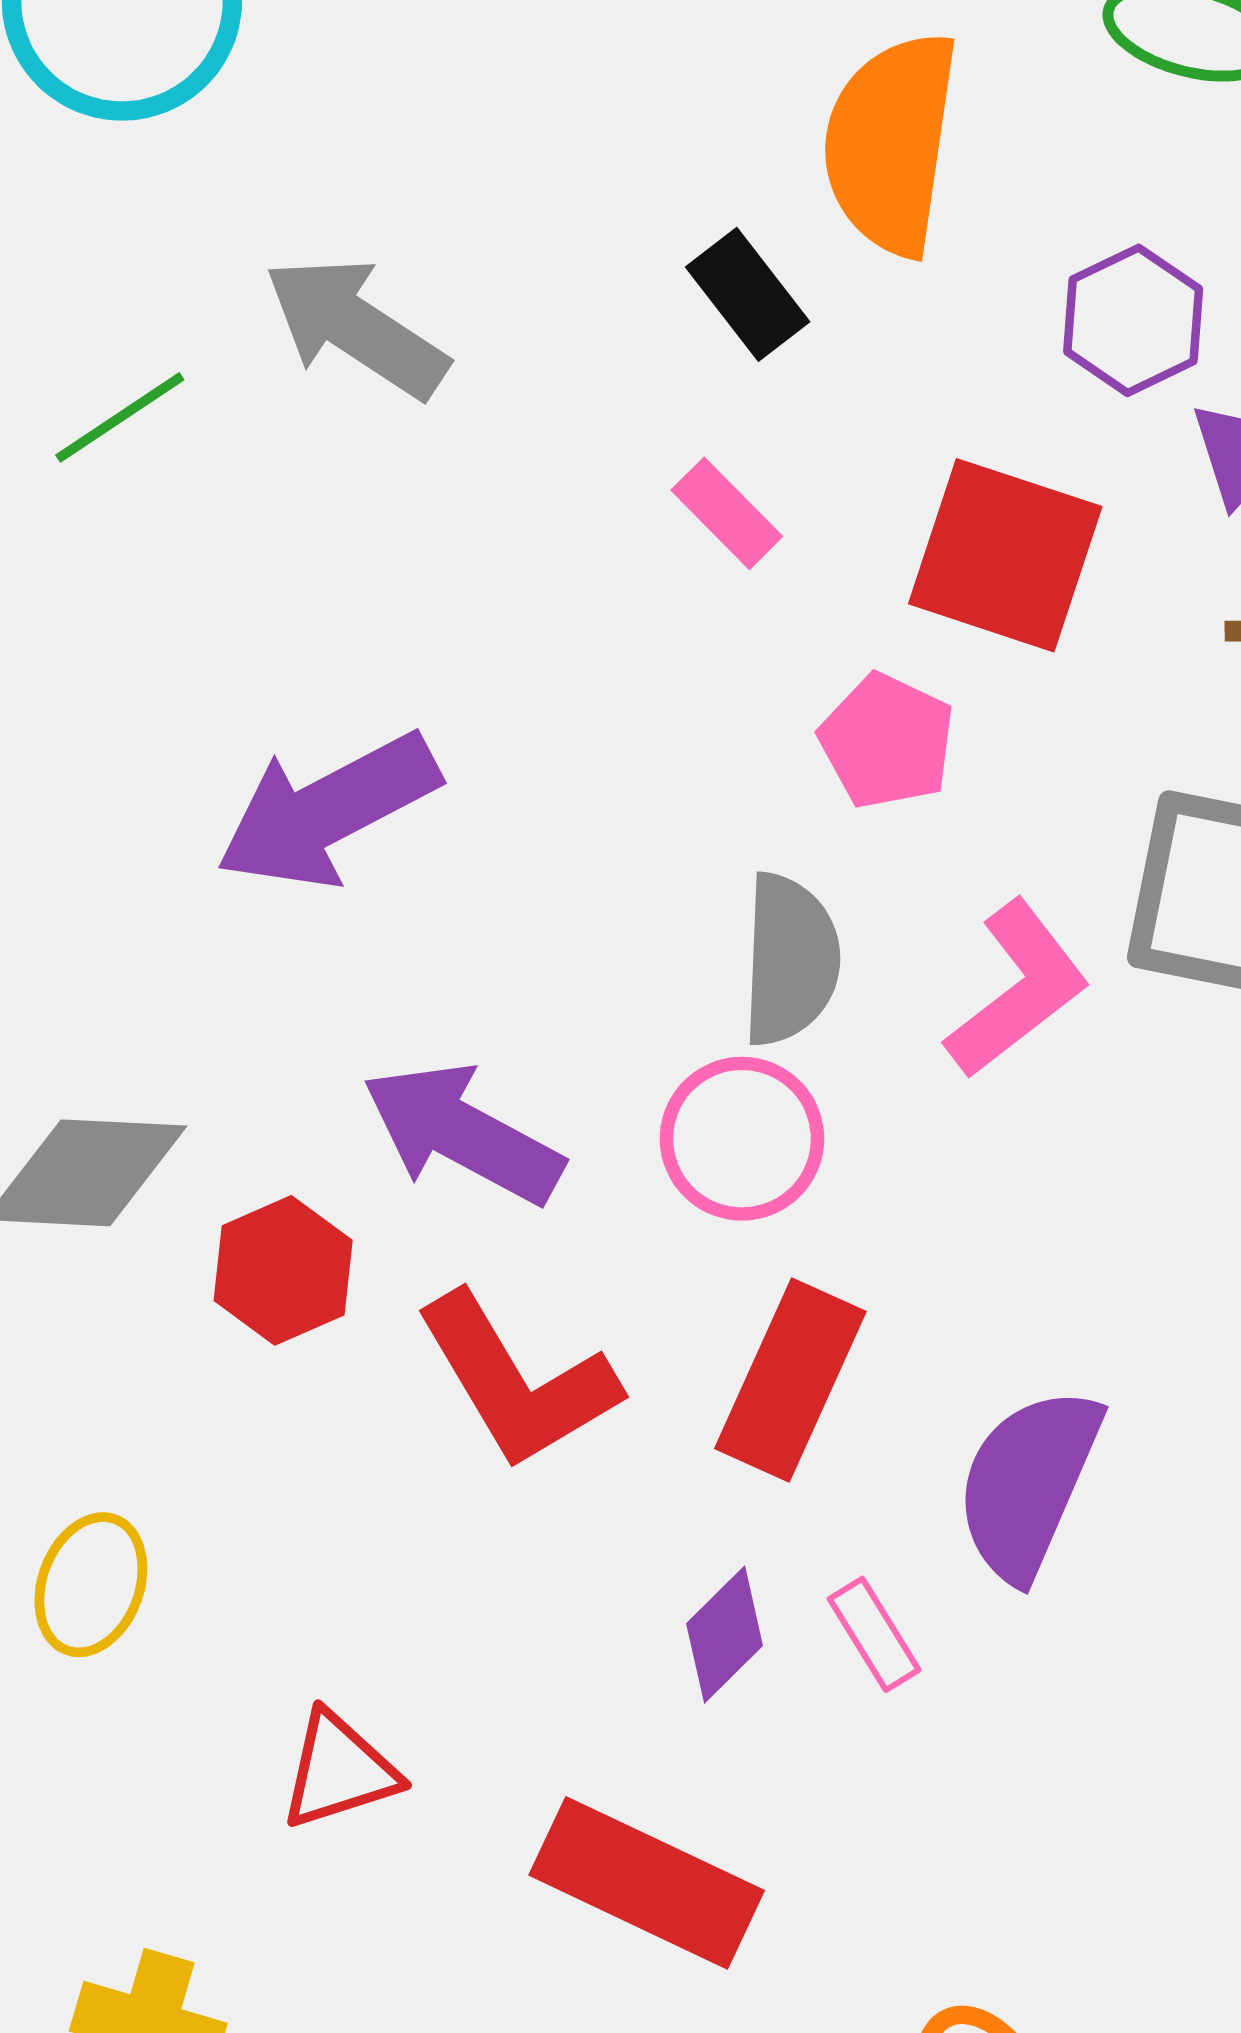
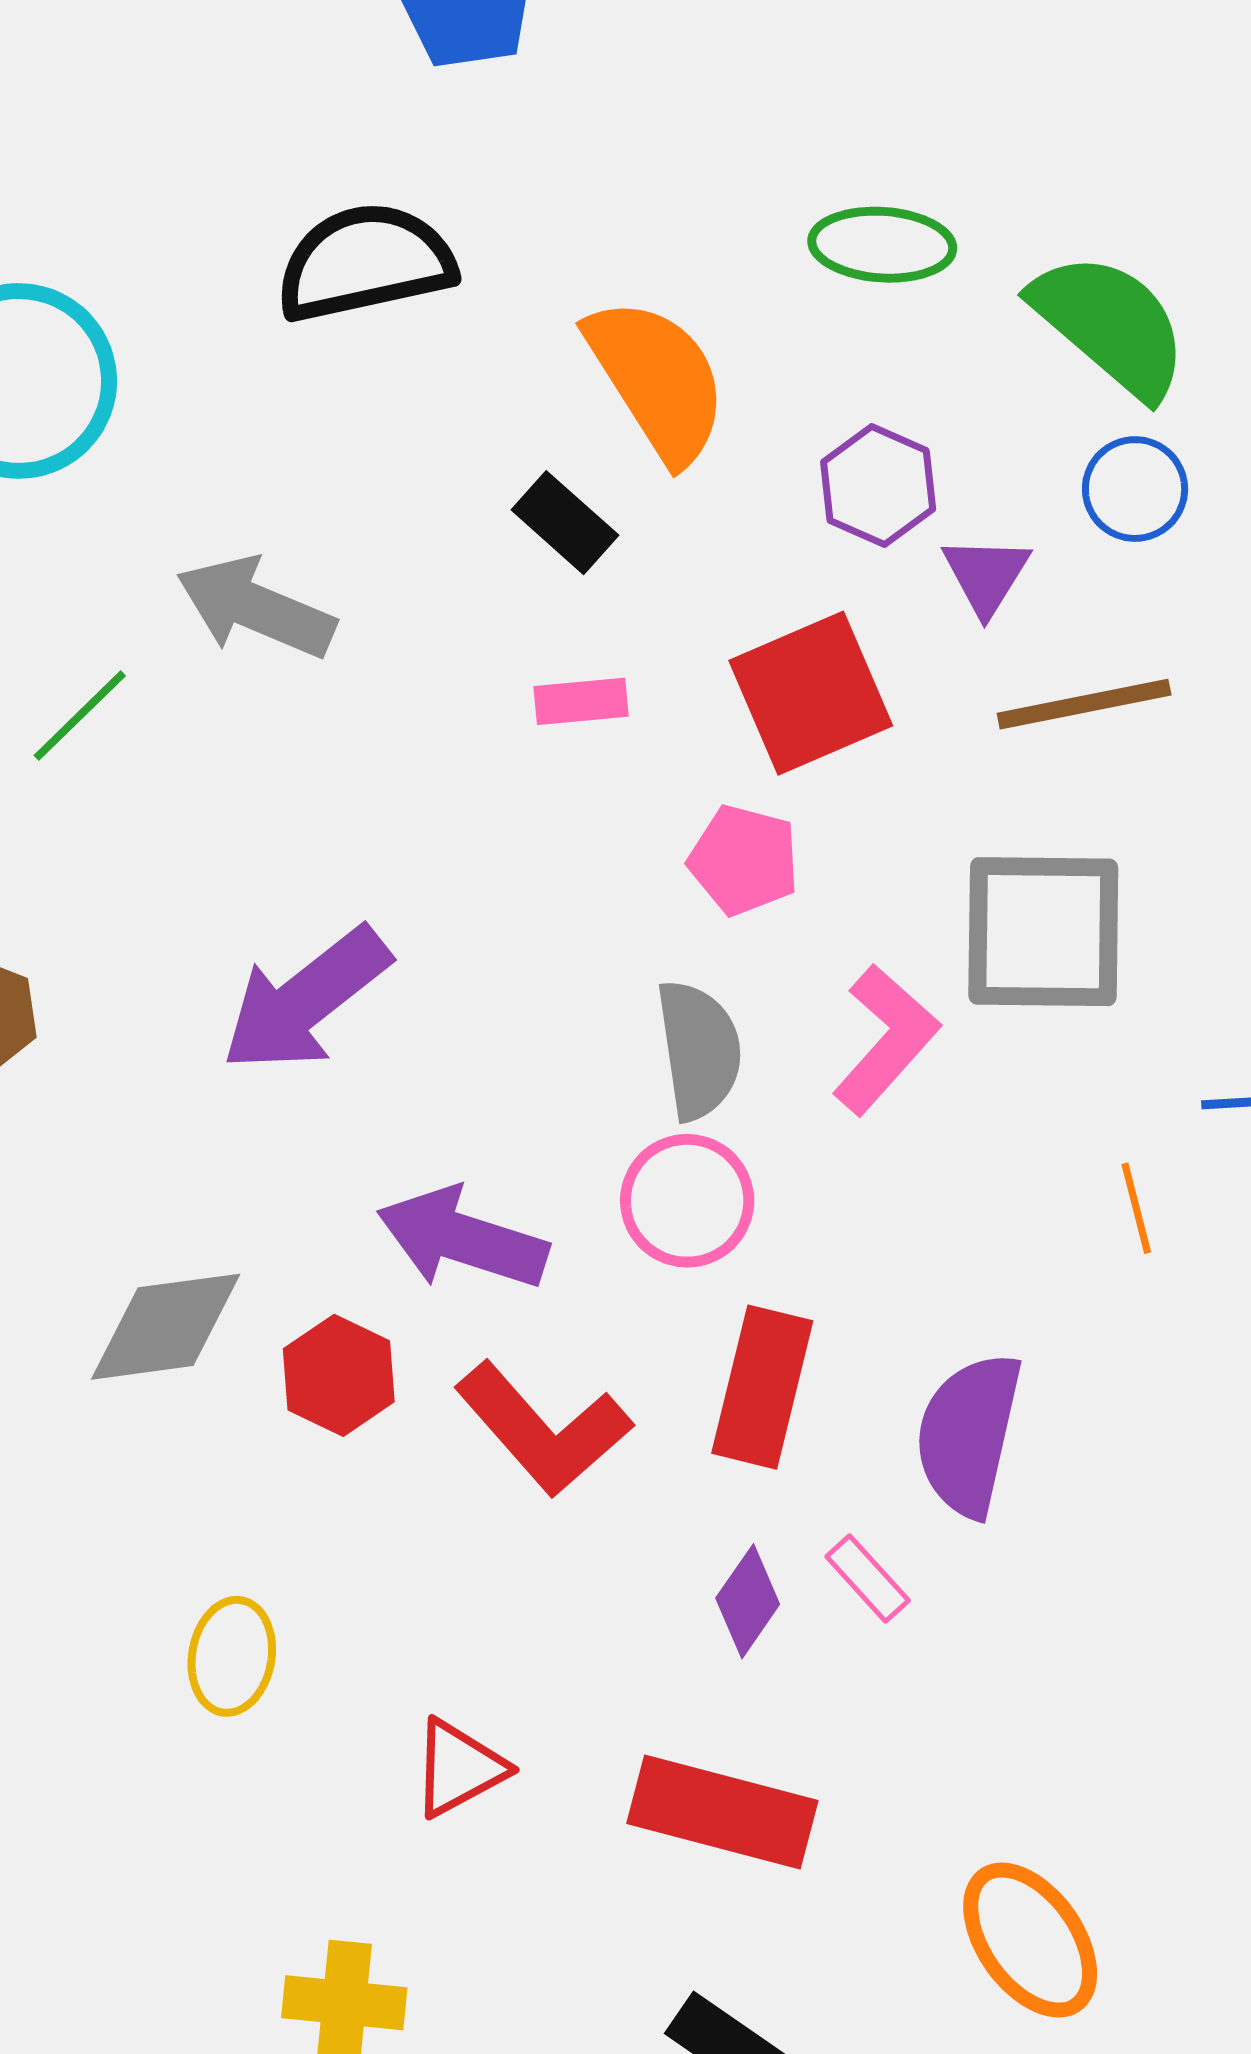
orange semicircle: (891, 143) -> (657, 380), turned 150
pink rectangle: (727, 513) -> (581, 701), turned -40
red square: (1005, 555) -> (811, 693), turned -31

